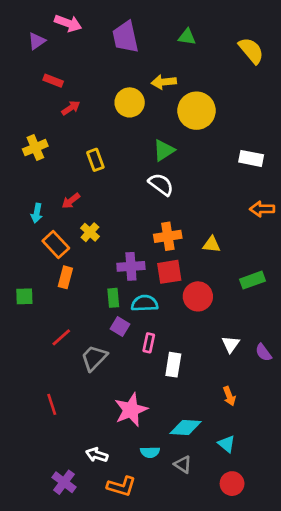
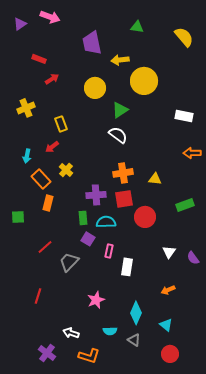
purple trapezoid: (125, 37) -> (92, 43), moved
purple triangle: (37, 41) -> (20, 24), moved
yellow circle: (130, 102) -> (95, 88), moved
yellow rectangle: (95, 160) -> (61, 124), moved
orange arrow: (229, 396) -> (168, 290), turned 88
red line: (52, 404) -> (38, 296), turned 35
pink star: (131, 410) -> (96, 300), size x0.7
cyan diamond: (186, 428) -> (136, 313), turned -70

